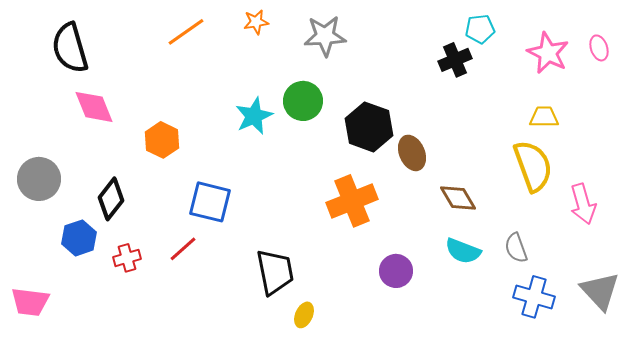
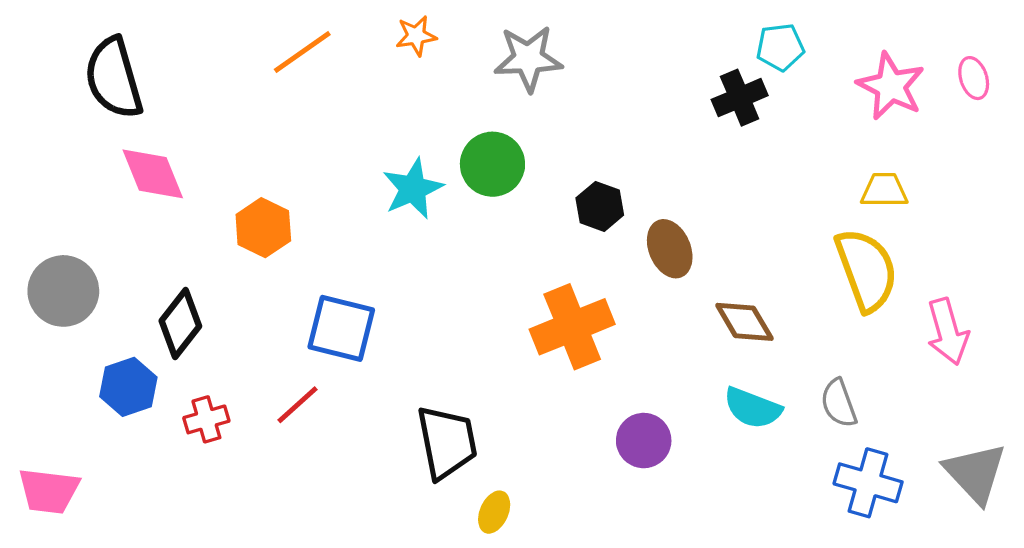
black hexagon: (369, 127) -> (600, 206), size x0.6

